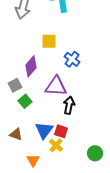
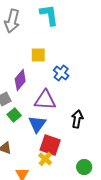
black arrow: (69, 105) -> (77, 119), moved
blue triangle: (44, 130) -> (37, 124), moved
red square: (61, 131) -> (50, 145), size x1.5

